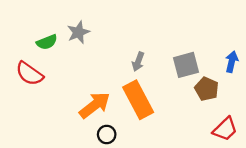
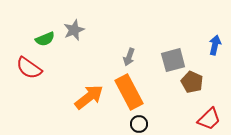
blue arrow: (232, 62) -> (215, 45), moved
black circle: (107, 134) -> (139, 124), moved

